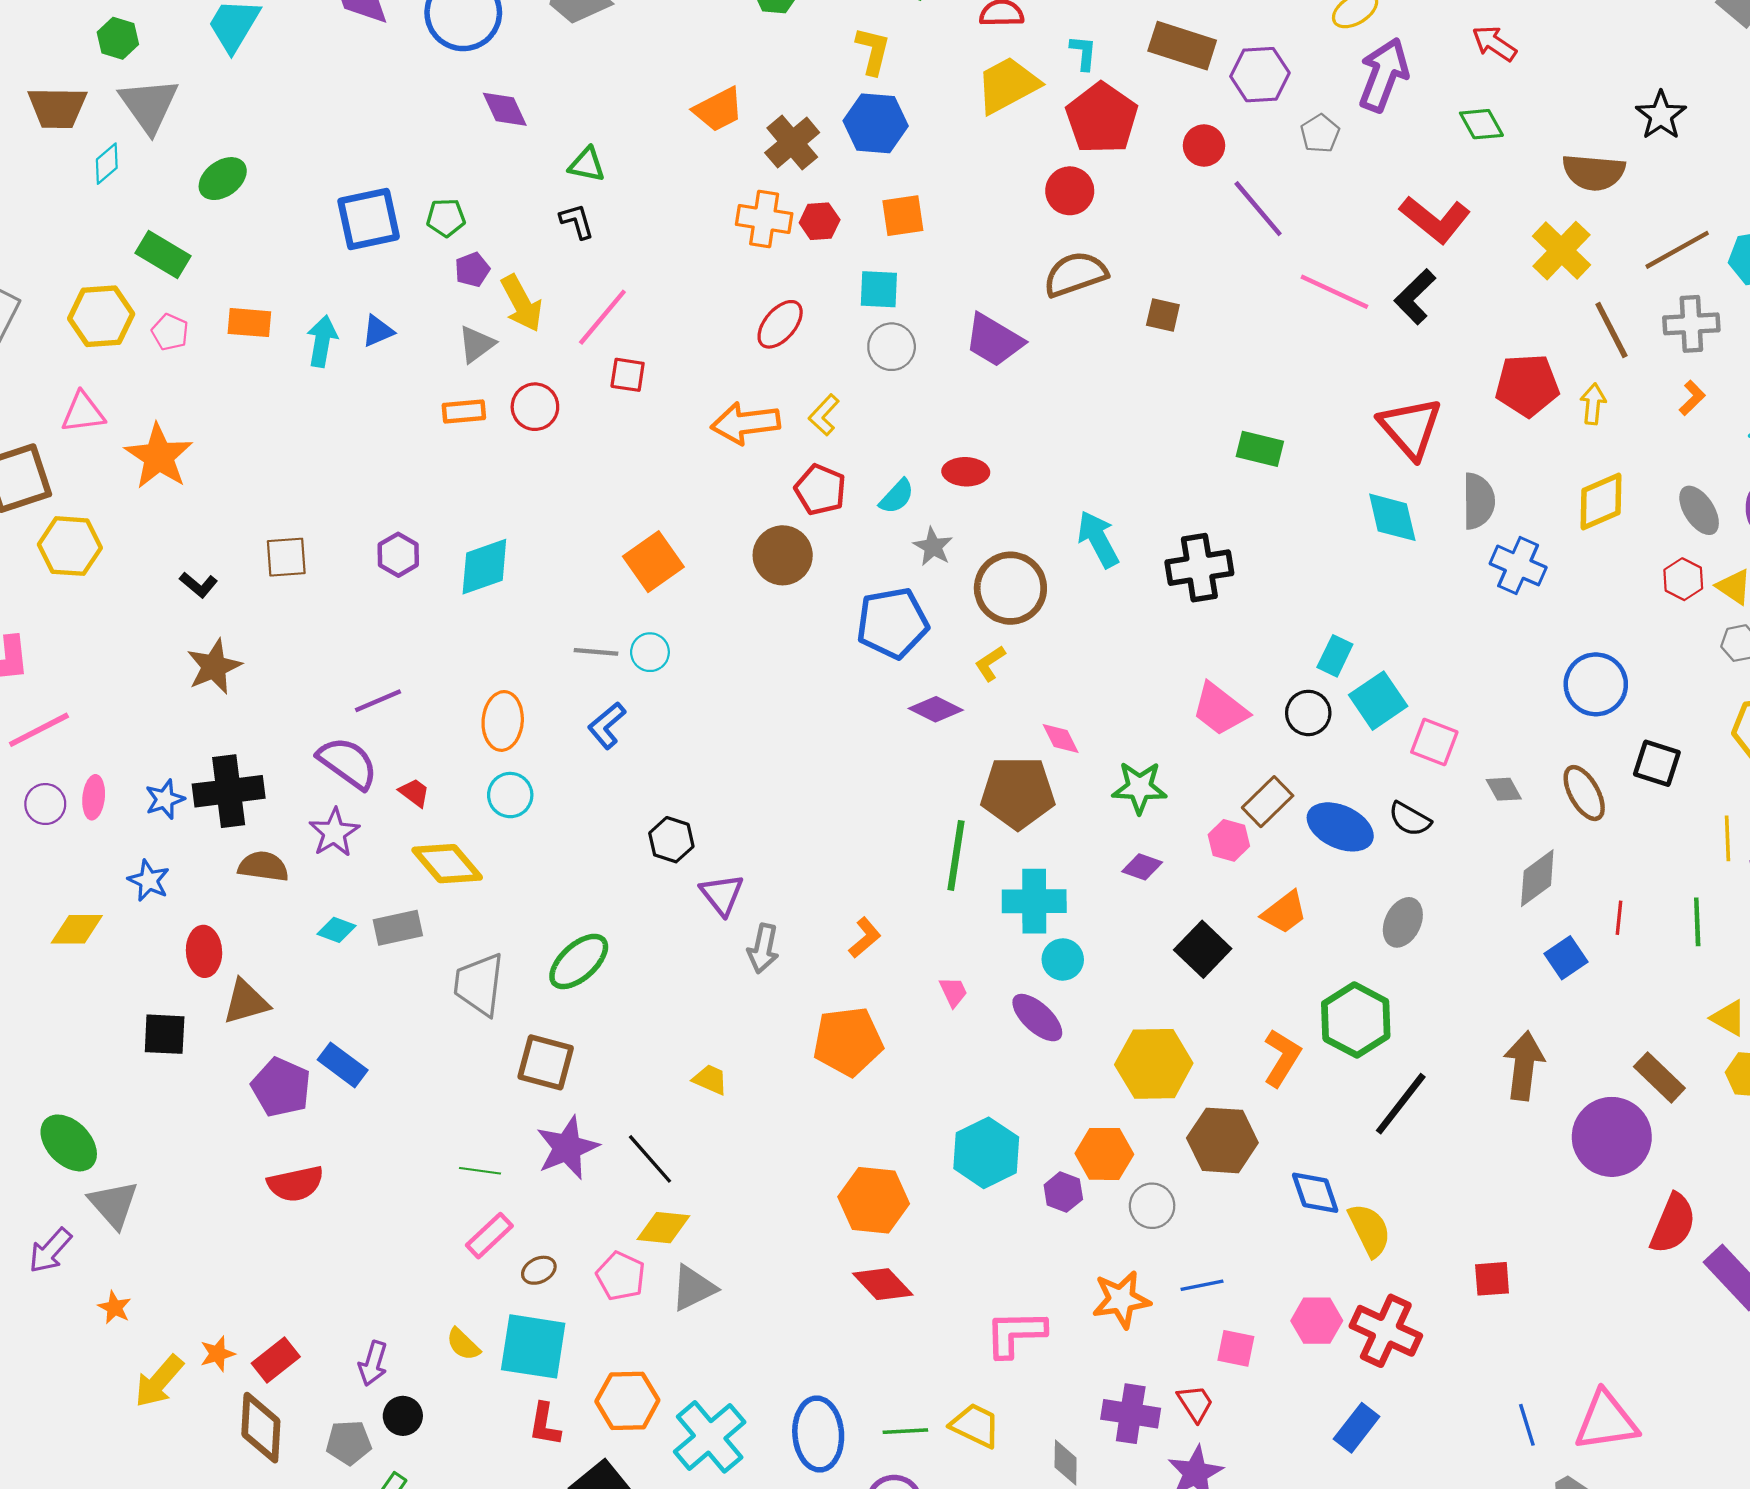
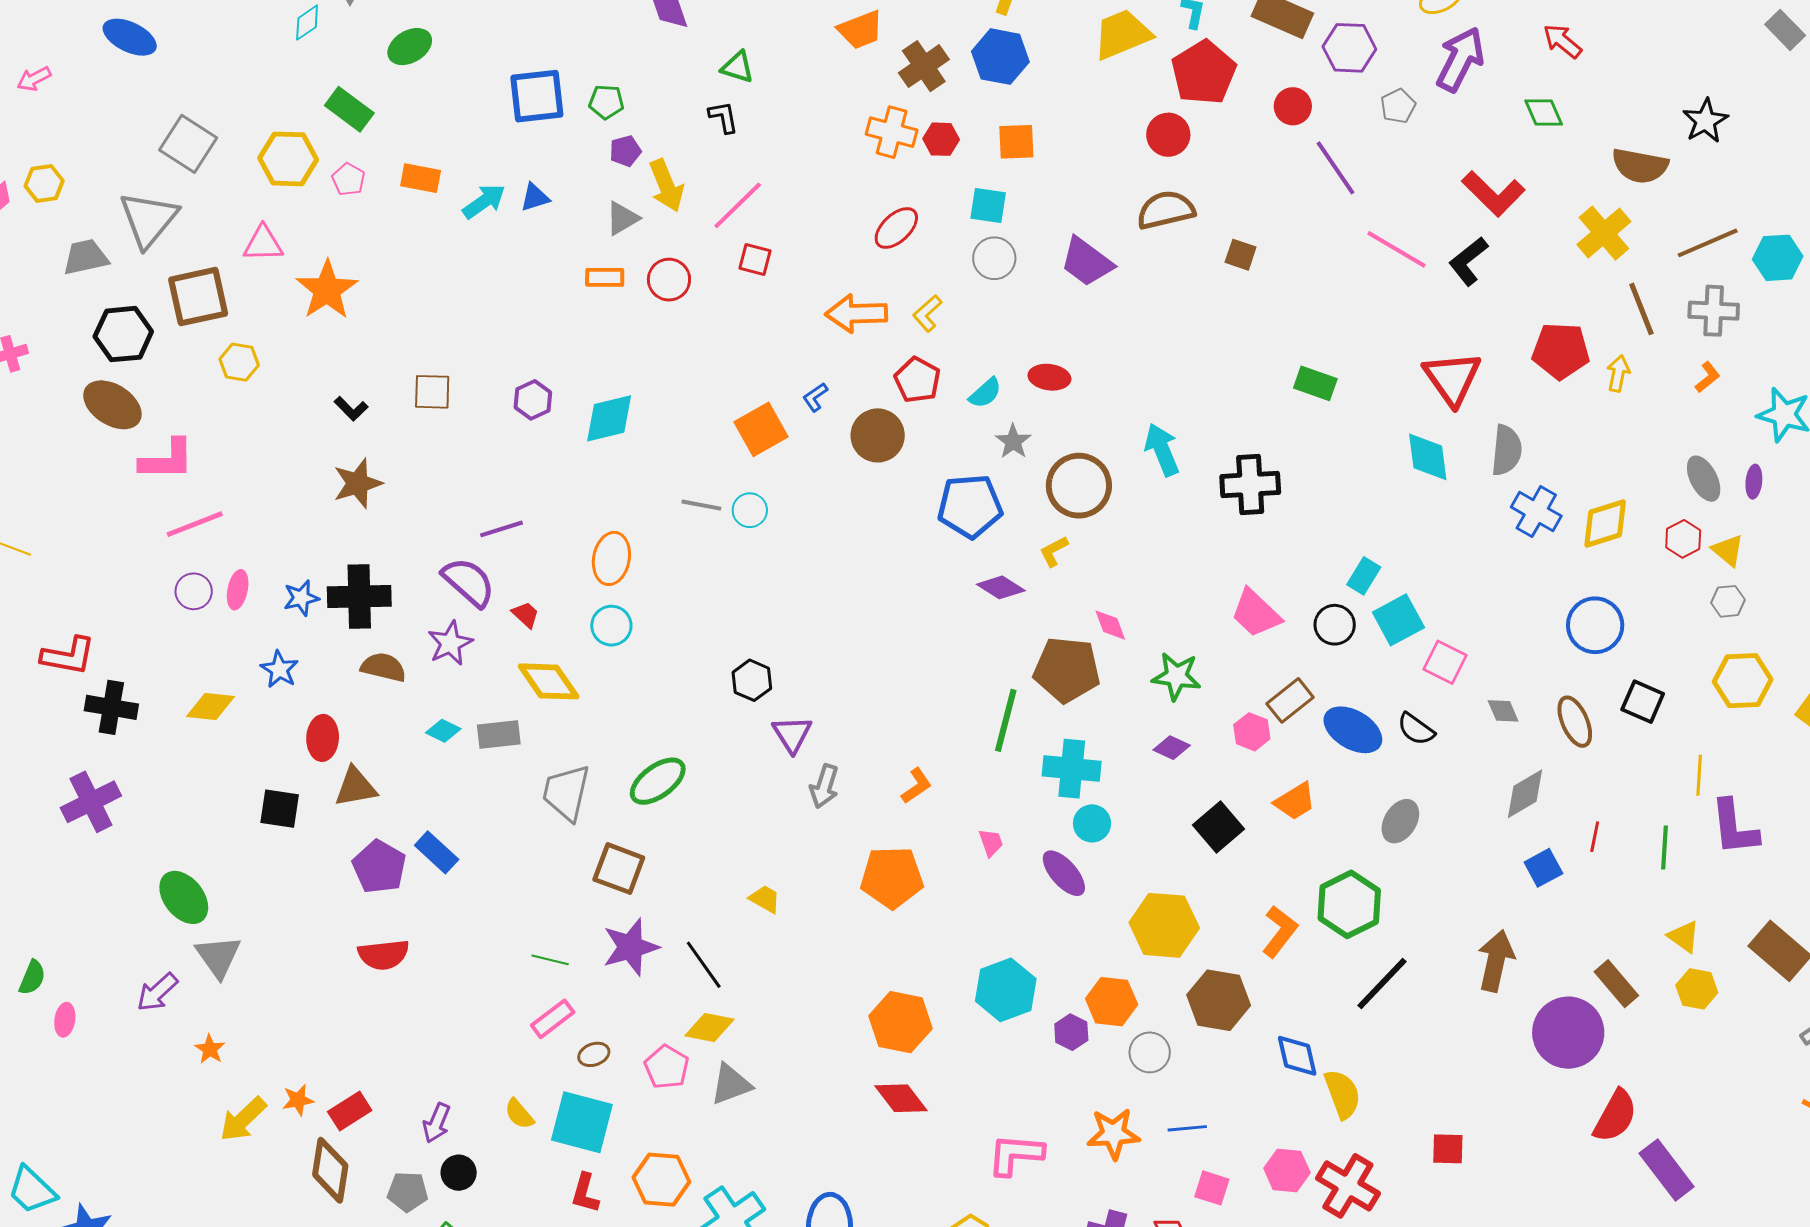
cyan arrow: (322, 341) -> (484, 201), turned 39
yellow diamond: (1601, 501) -> (1605, 523), moved
yellow hexagon: (70, 546) -> (239, 362), size x0.7
blue L-shape: (607, 725) -> (815, 397), moved, size x0.7

